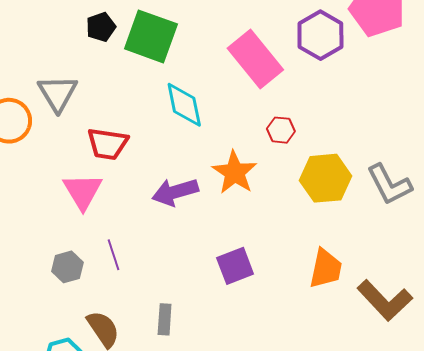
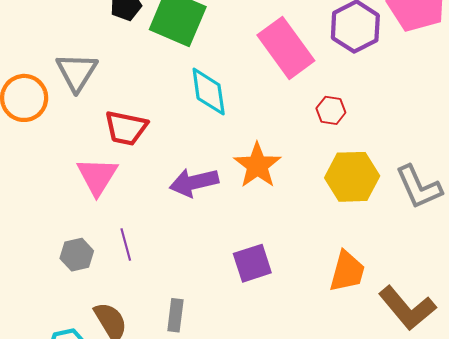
red hexagon: (281, 130) -> (331, 110), moved

